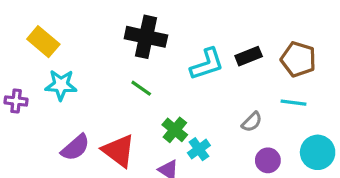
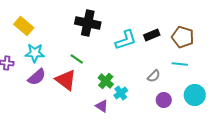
green line: (141, 88) -> (77, 59), moved
purple semicircle: (75, 148) -> (37, 77), moved
red triangle: (119, 151) -> (66, 80), moved

